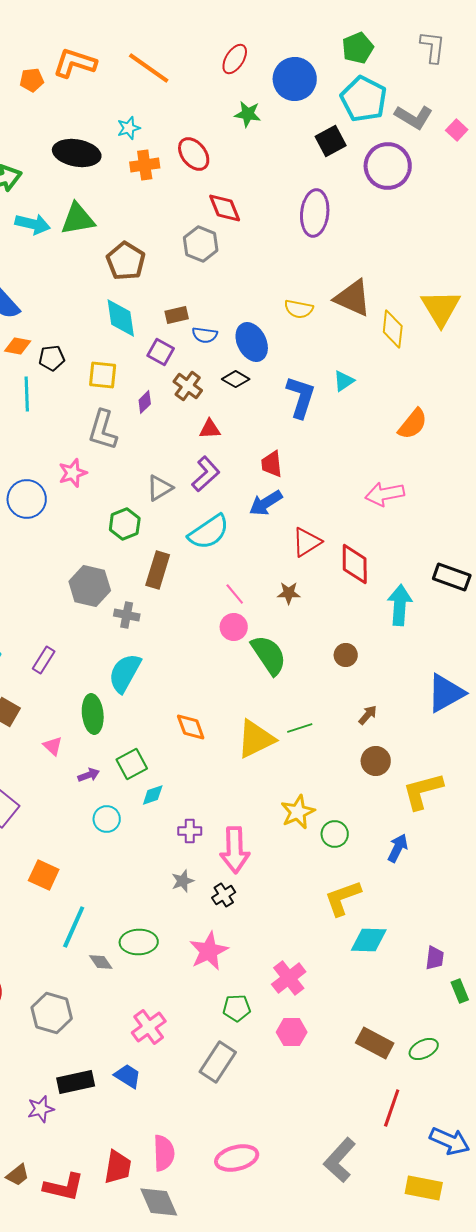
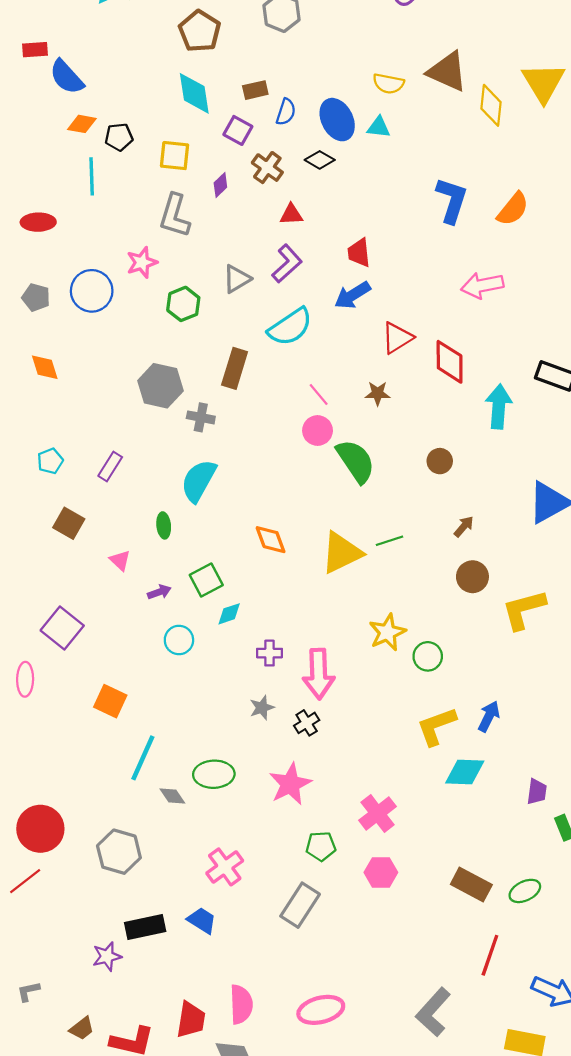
blue semicircle: (205, 335) -> (286, 112), turned -80
cyan triangle: (344, 381) -> (379, 127), moved, turned 40
blue L-shape: (301, 397) -> (452, 200), moved
green hexagon: (125, 524) -> (183, 304), moved
green ellipse: (93, 714) -> (164, 525), size x0.6
blue arrow: (398, 848) -> (489, 716), moved

